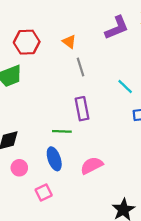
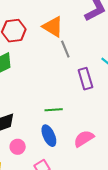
orange triangle: (69, 42) -> (53, 27), size x1.6
purple rectangle: (82, 109) -> (85, 79), moved

